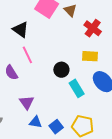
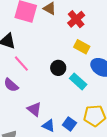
red cross: (93, 28) -> (76, 19), turned 30
yellow rectangle: (90, 56) -> (82, 47), turned 42
blue triangle: (36, 122) -> (48, 126), turned 32

